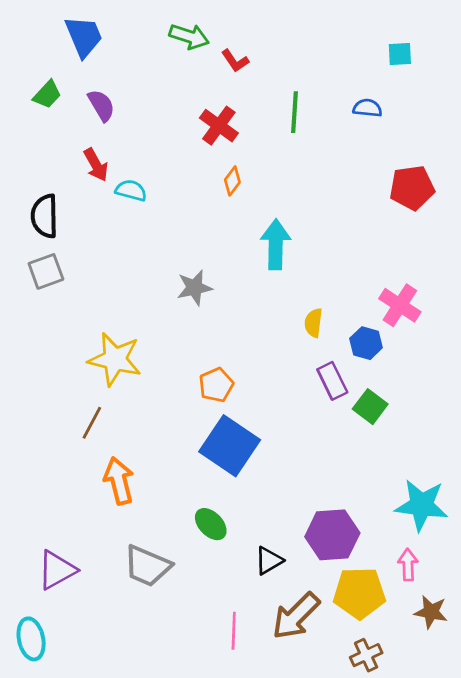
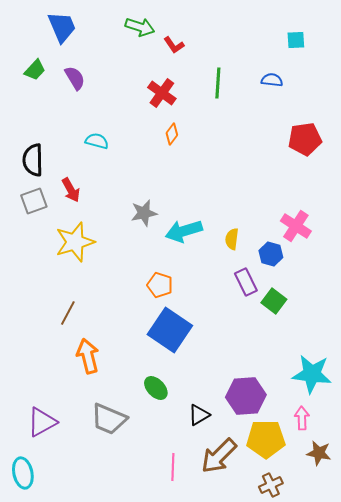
red arrow: (96, 165) -> (71, 190), moved
cyan arrow: (276, 244) -> (184, 231), moved, turned -108
yellow star: (115, 359) -> (75, 242), moved, turned -30
orange pentagon: (216, 385) -> (160, 285), turned -30

